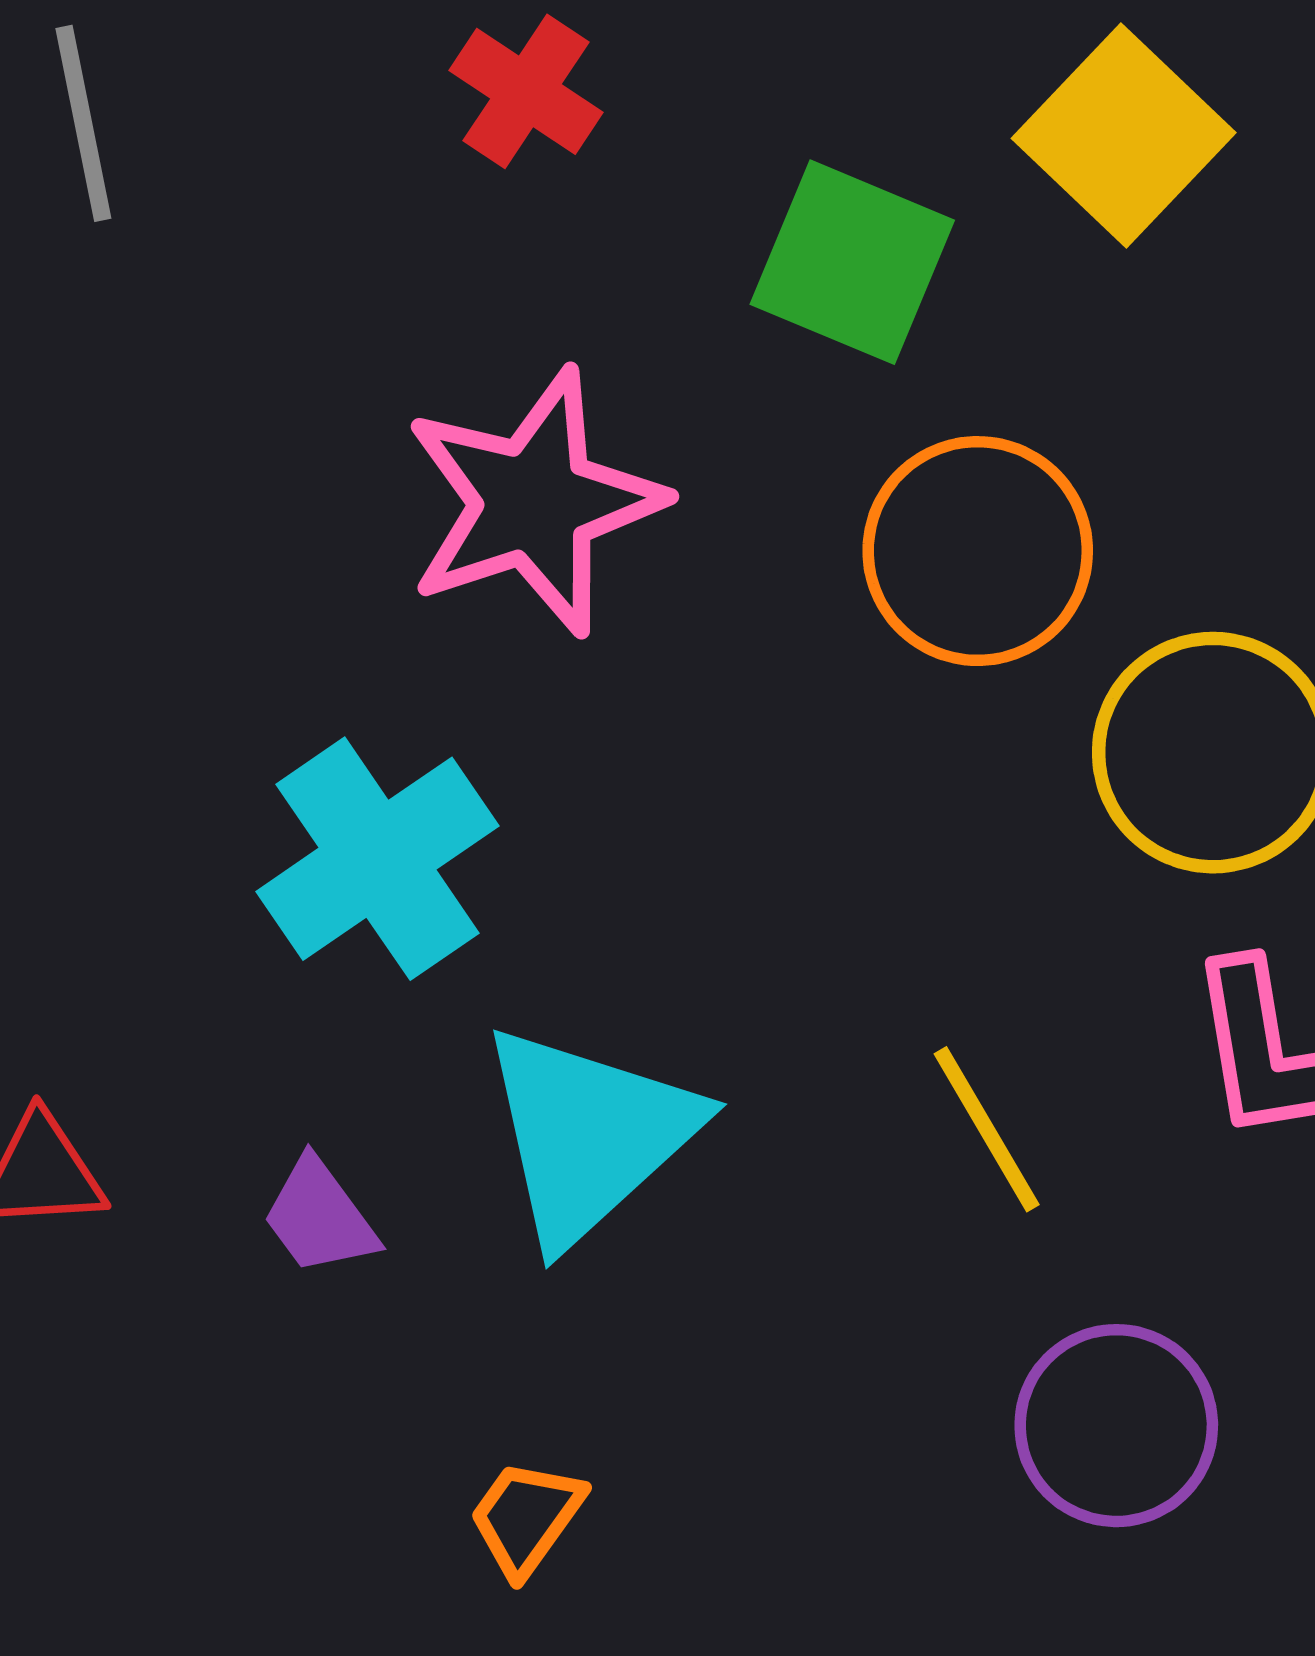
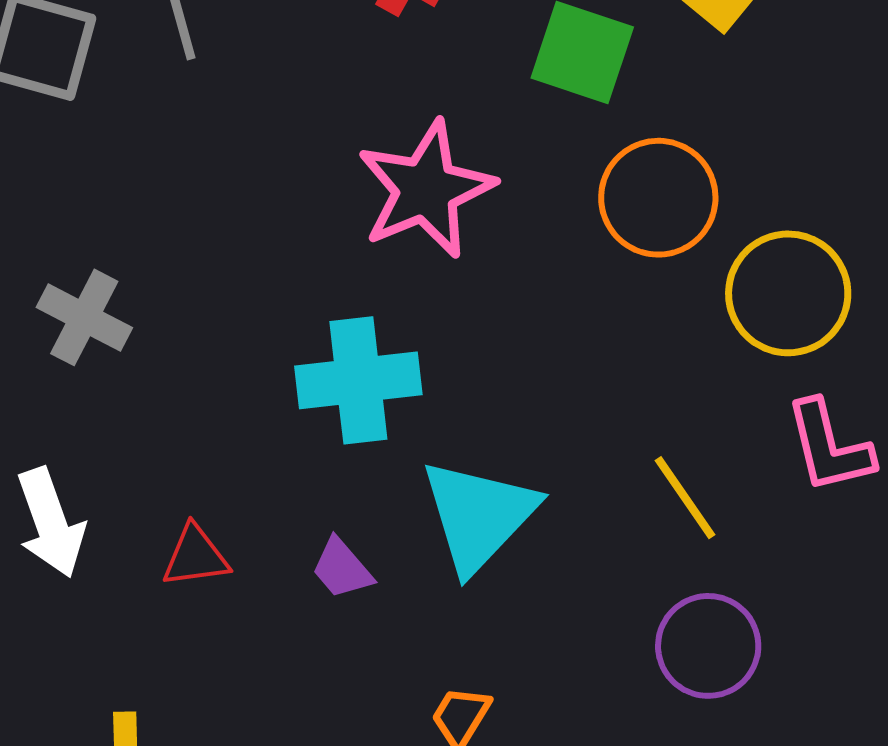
cyan cross: (377, 859) -> (358, 380), turned 32
purple circle: (1116, 1426) -> (708, 646), moved

